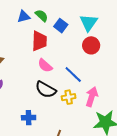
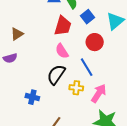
red circle: (91, 45) -> (95, 42), moved
black semicircle: (46, 90) -> (56, 75), turned 80

